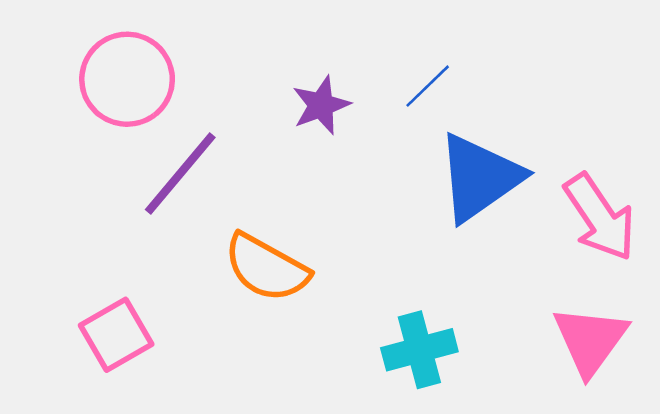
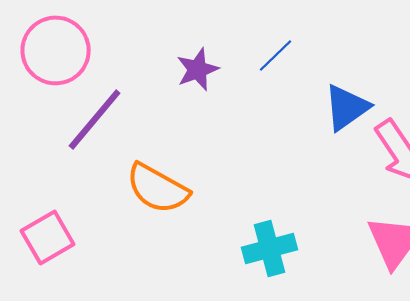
blue triangle: (480, 178) -> (347, 107), moved, size x0.7

